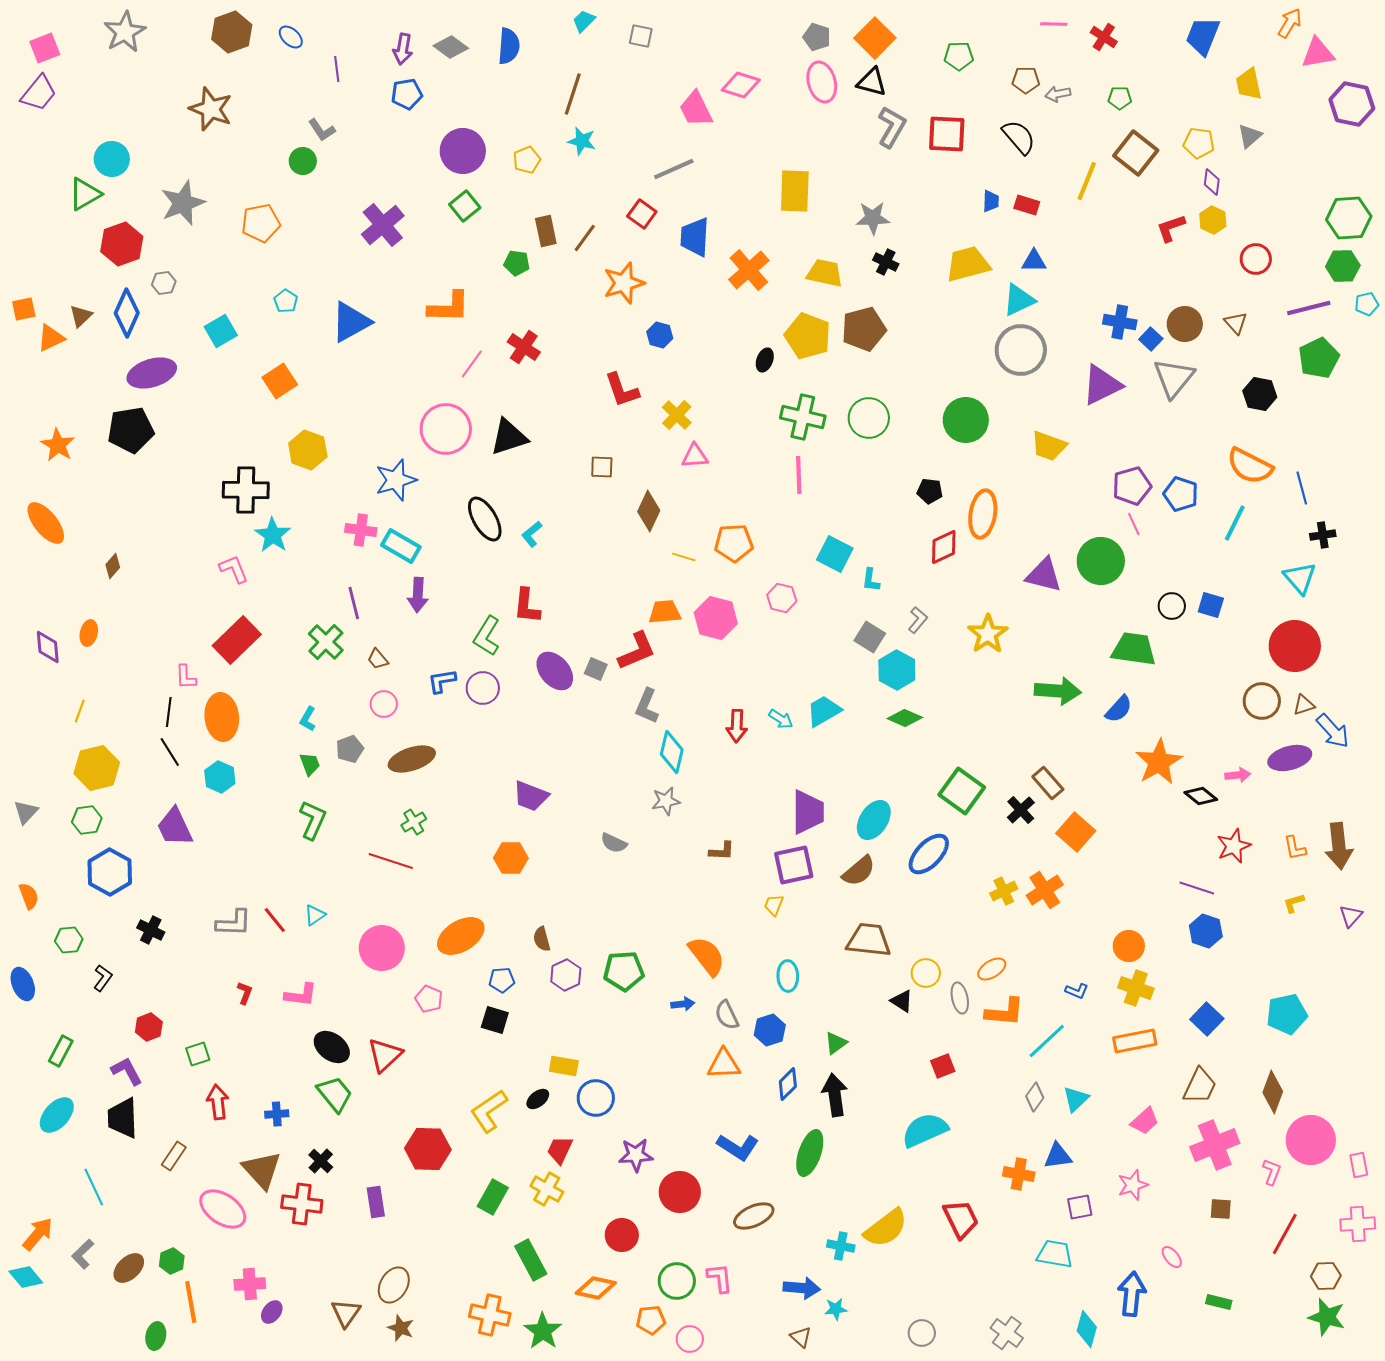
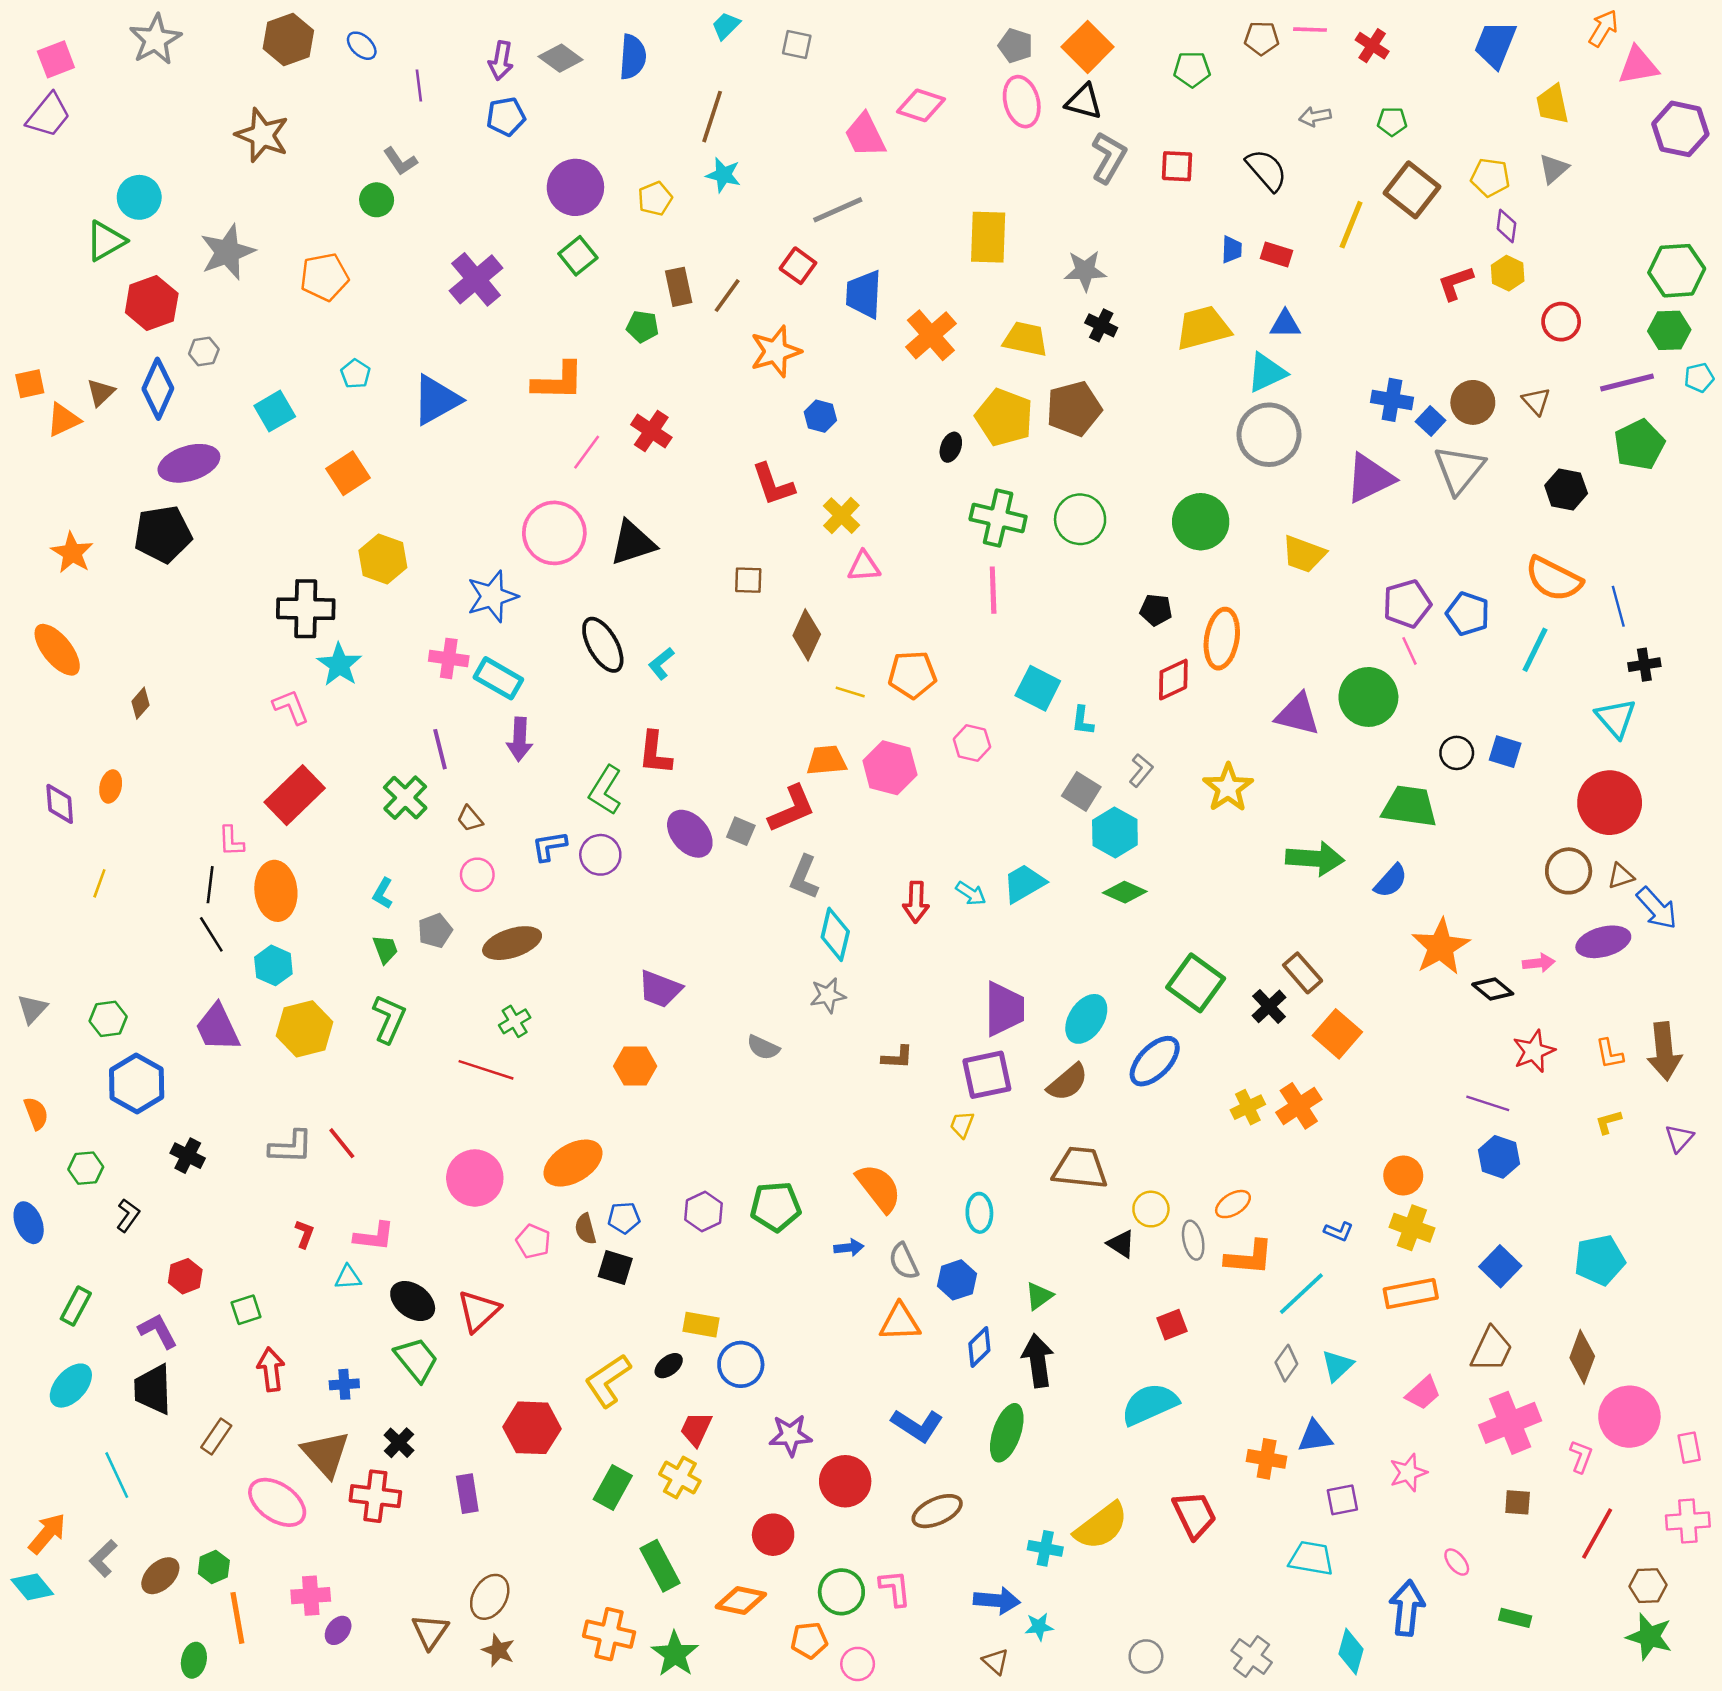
brown pentagon: (1026, 80) -> (1262, 38), moved
red square: (947, 134) -> (1177, 166), size x0.7
yellow hexagon: (97, 768) -> (305, 1029), moved
cyan triangle: (315, 915) -> (348, 1277), moved, turned 30
brown semicircle: (542, 939) -> (585, 1229), moved

